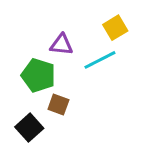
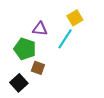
cyan line: (100, 60) -> (65, 39), turned -30

